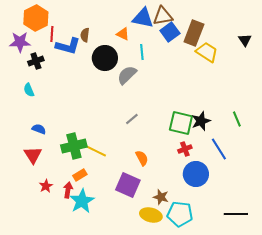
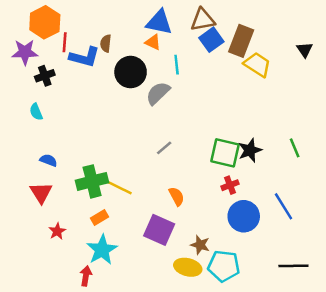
blue triangle: (143, 18) -> (159, 22), moved
blue line: (219, 149) -> (283, 206), moved
red arrow: (68, 190) -> (86, 276), moved

